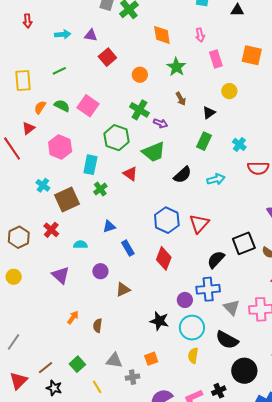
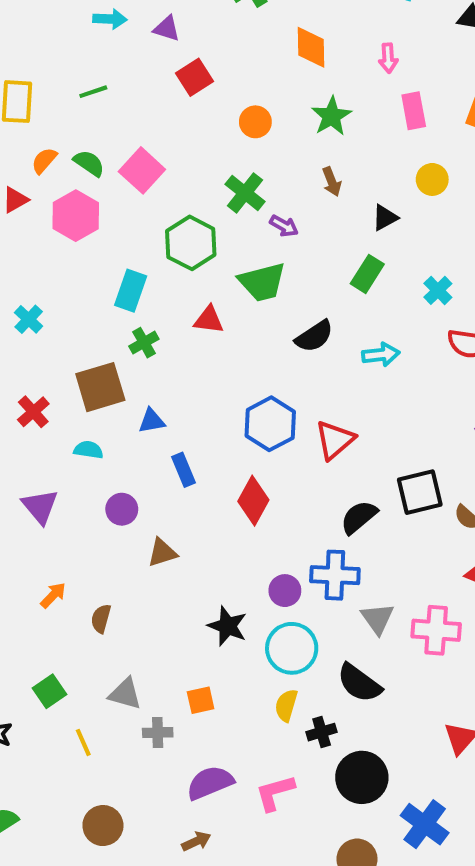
pink hexagon: (60, 147) -> (76, 216), moved
red triangle: (130, 174) -> (209, 320), turned -35
brown square: (67, 200) -> (100, 387), moved
black circle: (244, 371) -> (362, 777), moved
black cross: (219, 391) -> (322, 732), moved

